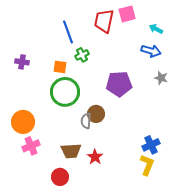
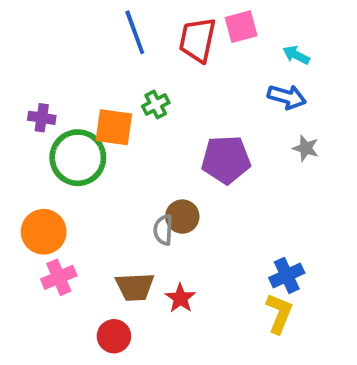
blue line: (68, 32) -> (135, 32), moved
orange square: (60, 67) -> (114, 127), size x1.5
green circle: (65, 92) -> (78, 158), moved

